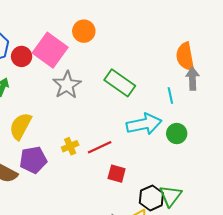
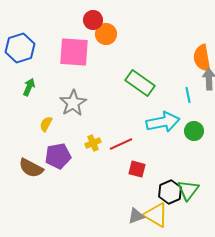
pink square: (50, 50) -> (74, 52), turned -32
red circle: (22, 56) -> (93, 20), moved
gray star: (67, 85) -> (73, 103), moved
yellow semicircle: (20, 126) -> (46, 124), size x0.6

